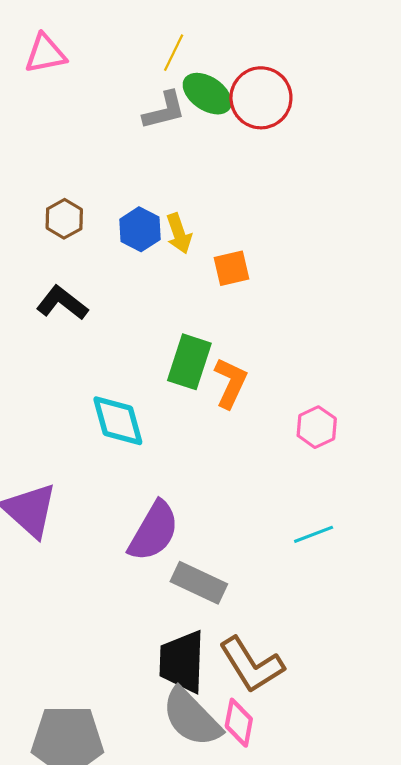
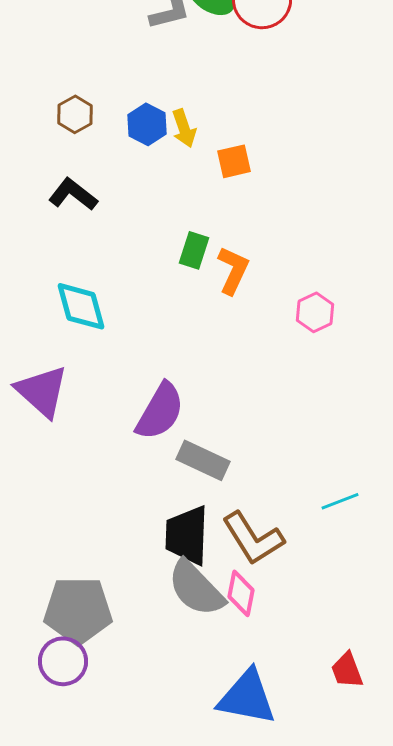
green rectangle: (189, 362) -> (194, 250), size x0.7
cyan diamond: (118, 421) -> (81, 306), moved
cyan line: (314, 534) -> (340, 501), moved

